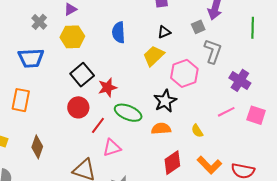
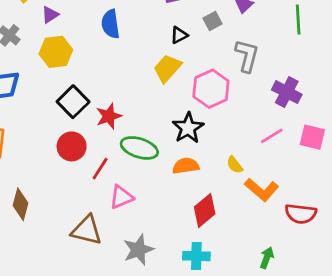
gray square: (198, 27) -> (212, 21), moved
blue semicircle: (119, 32) -> (111, 24), moved
orange L-shape: (209, 165) -> (262, 190), moved

